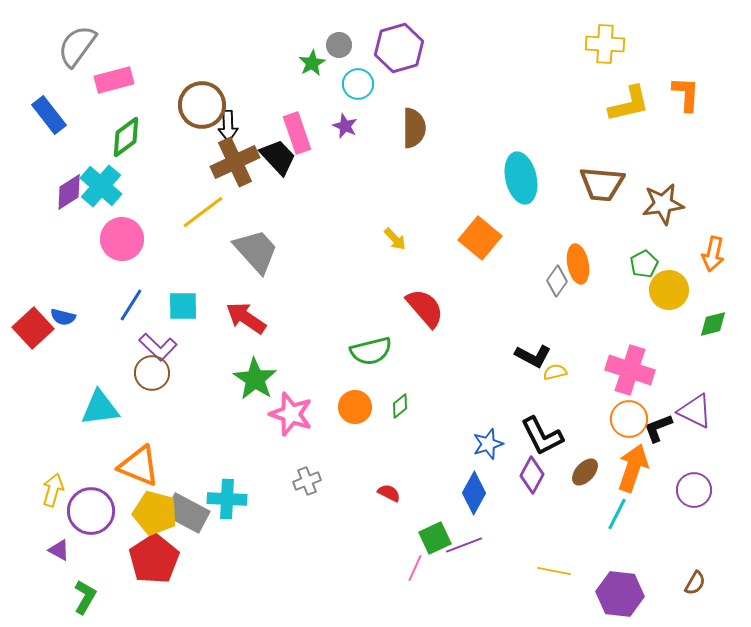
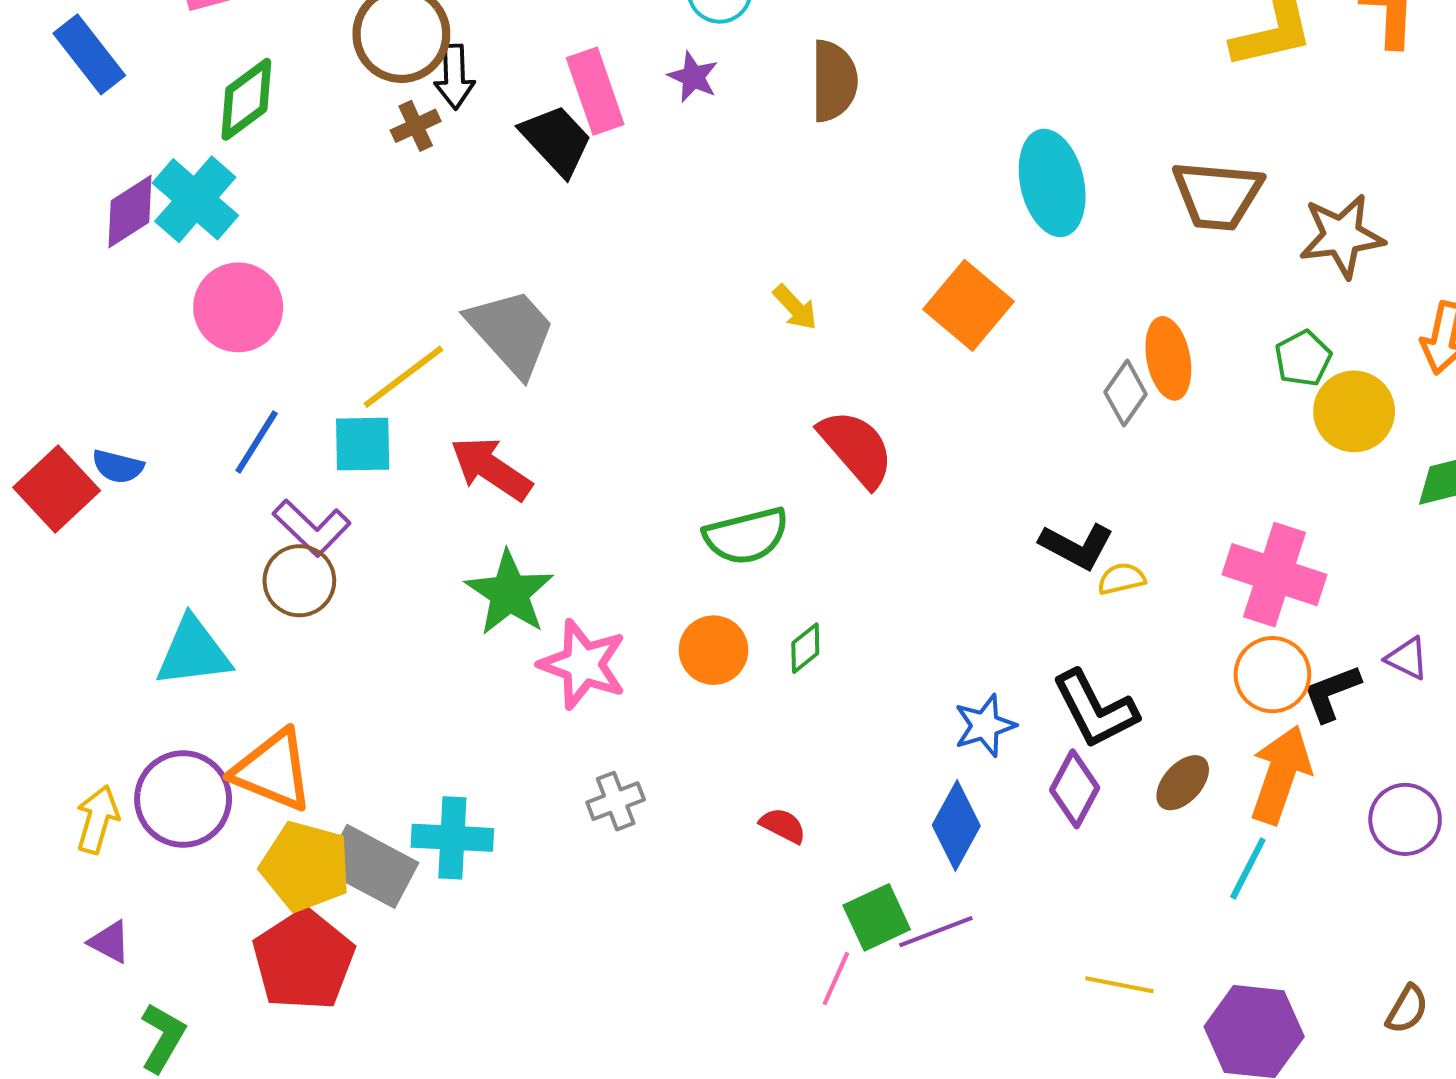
brown cross: (235, 162) -> (416, 126), moved, size x0.5
yellow line: (203, 212) -> (403, 377), moved
purple triangle: (695, 411) -> (1407, 658), size x0.6
purple circle: (91, 511) -> (183, 799), moved

